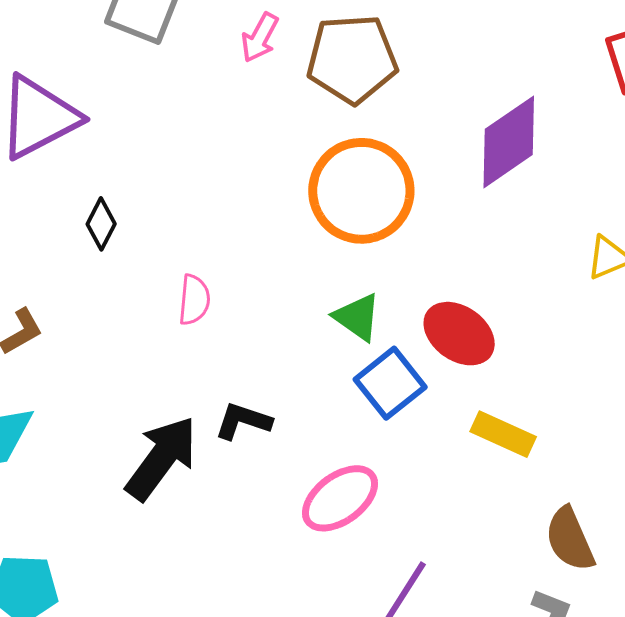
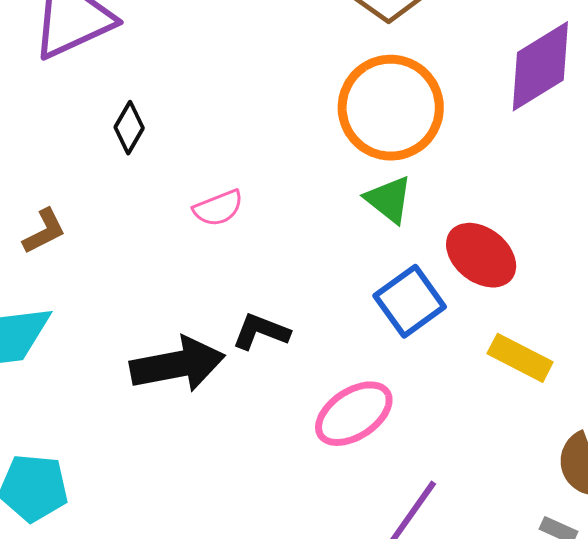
pink semicircle: (194, 300) -> (218, 208), turned 60
green triangle: (357, 317) -> (389, 200), moved
black arrow: (161, 458) -> (177, 365), turned 40

